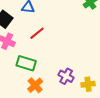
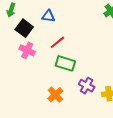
green rectangle: (26, 63) -> (65, 63), moved

